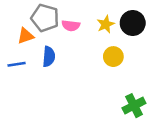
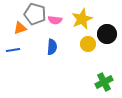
black circle: (133, 23) -> (107, 34), moved
yellow star: (106, 24) -> (82, 19), size x1.5
blue semicircle: (49, 57) -> (52, 47), moved

